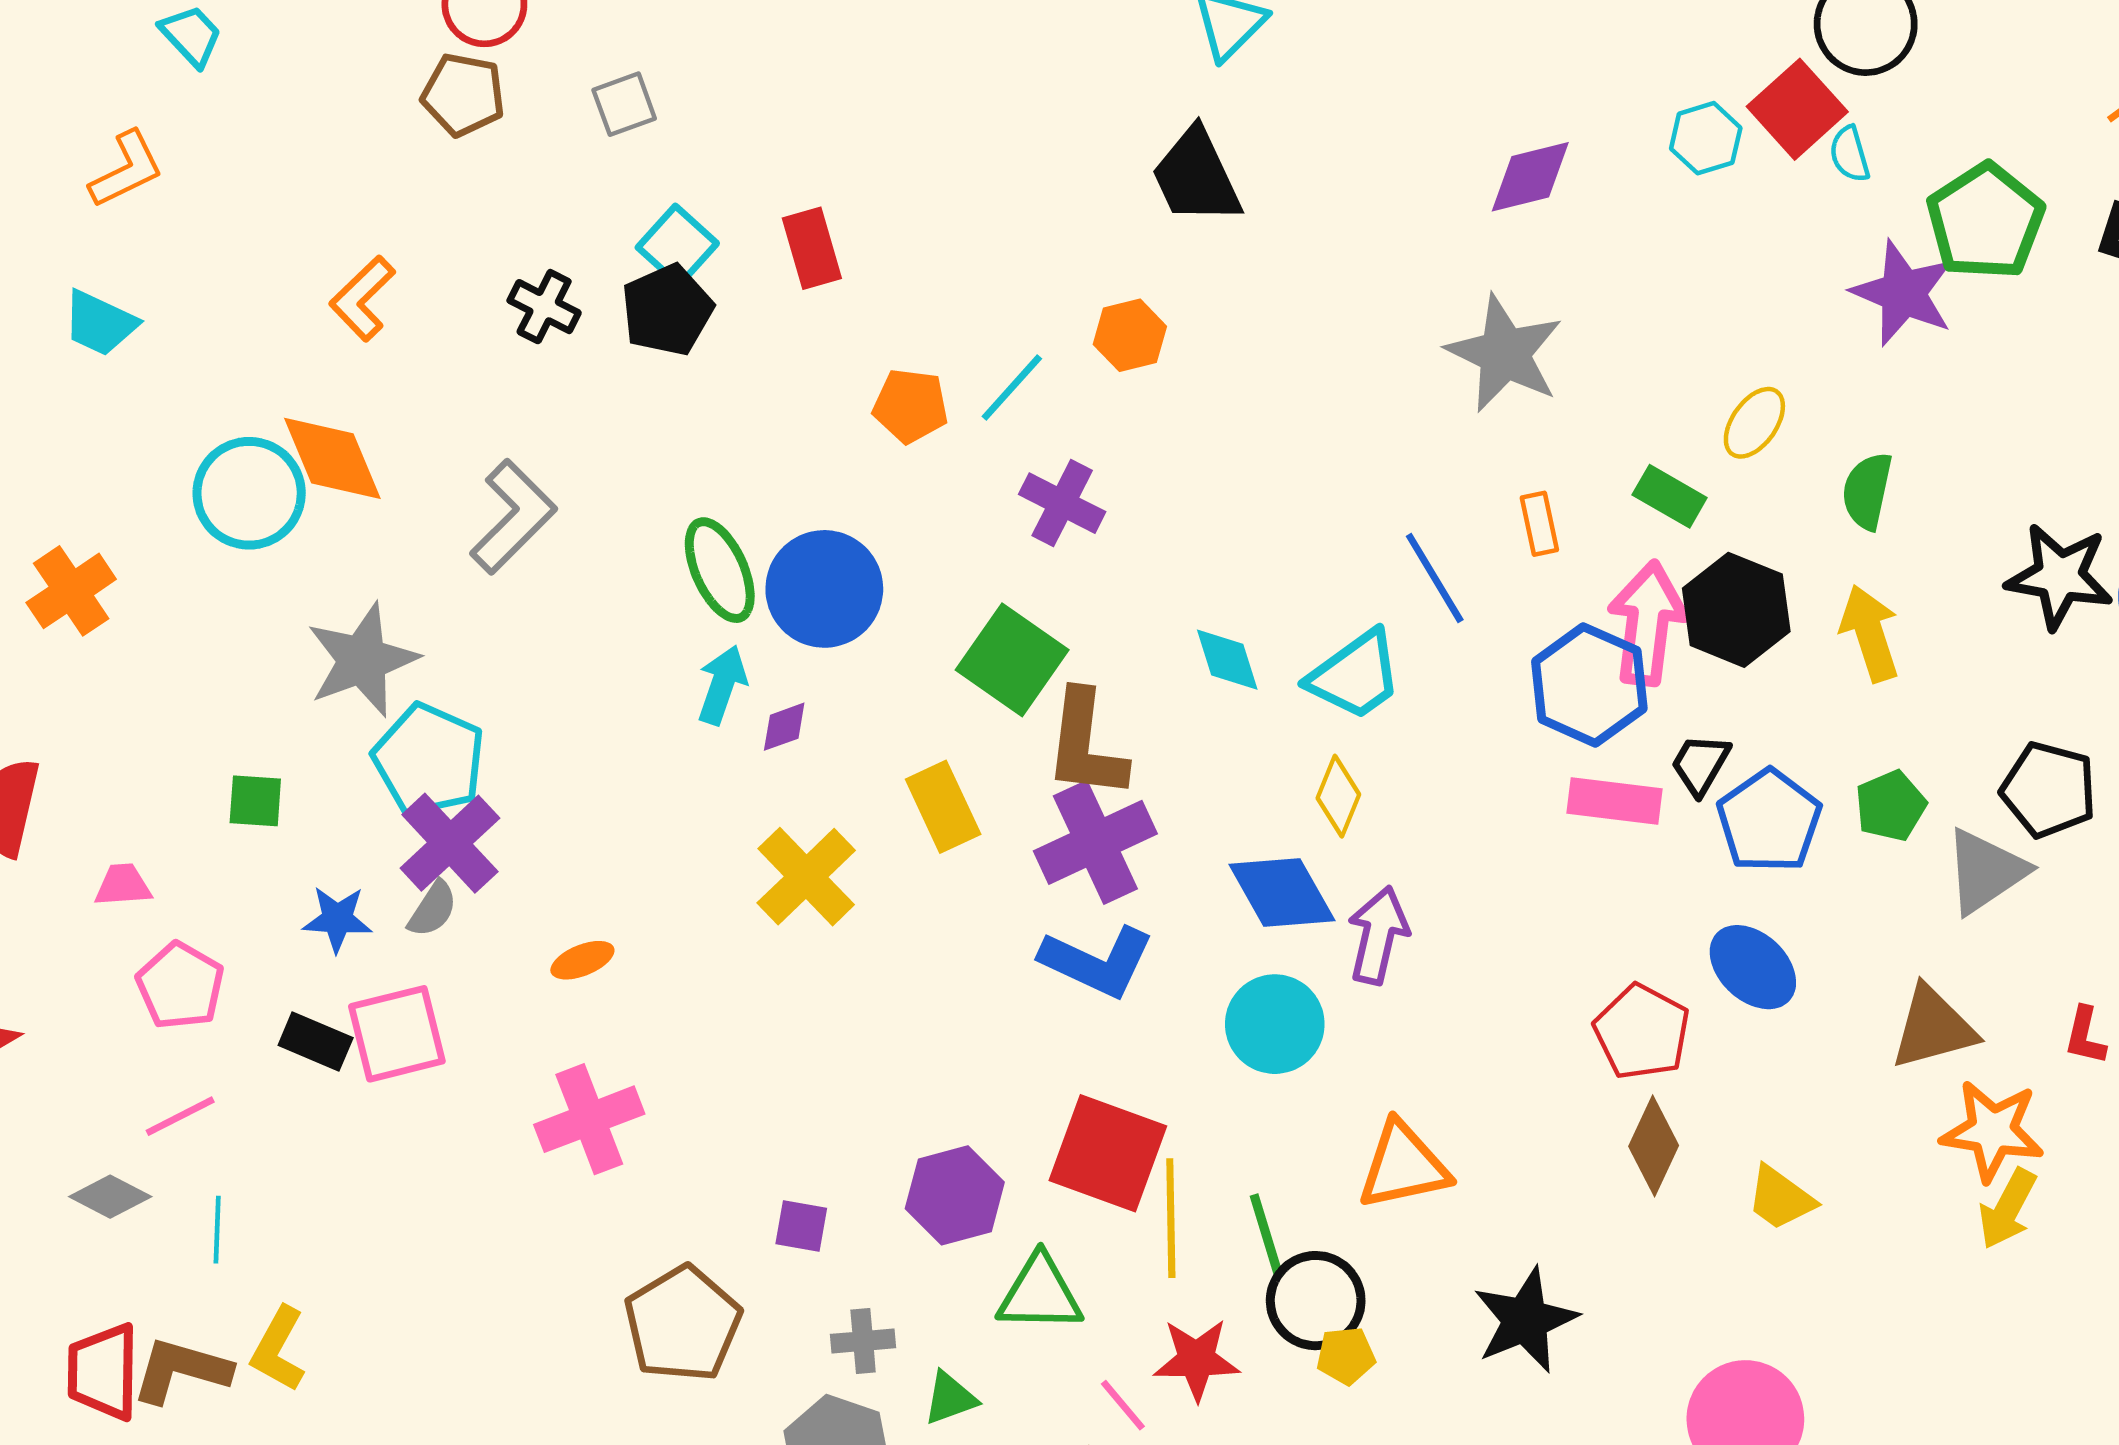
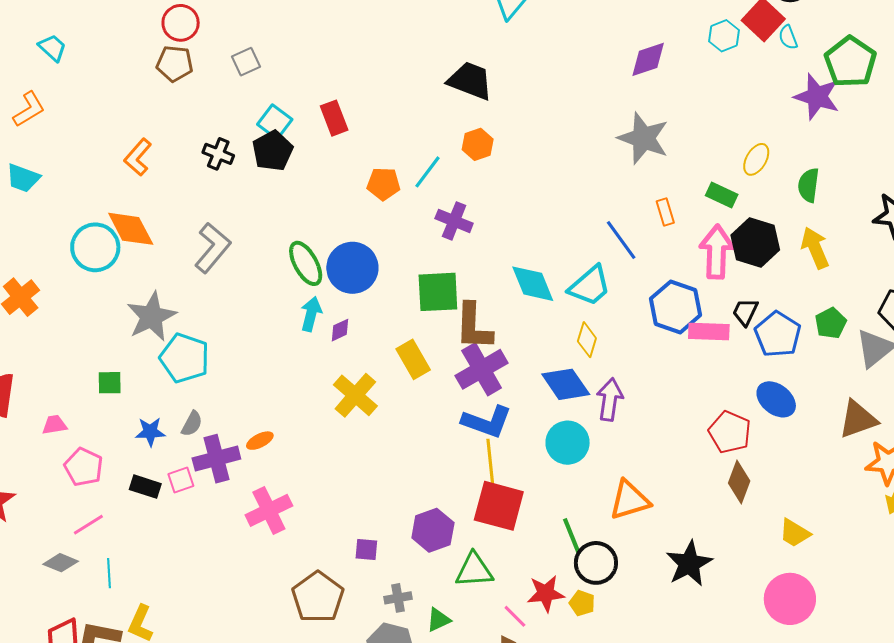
black trapezoid: (1196, 176) -> (470, 81), moved, turned 141
green square: (1012, 660) -> (438, 292), turned -33
cyan diamond: (1227, 660) -> (533, 284), size x1.4
blue hexagon: (1589, 685) -> (675, 307), moved
purple cross: (450, 843) -> (216, 459), moved, turned 33
pink square: (397, 1034) -> (181, 480), size x0.6
yellow trapezoid: (1780, 1198) -> (795, 533), moved
yellow line: (1171, 1218) -> (491, 465), moved
yellow pentagon: (1346, 1356) -> (582, 603), moved, turned 30

